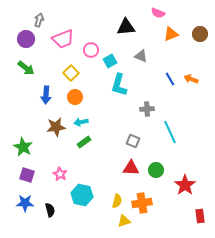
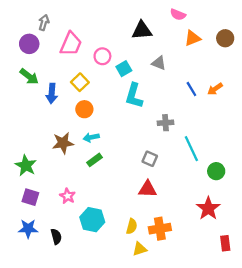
pink trapezoid: (63, 39) -> (71, 44), turned -45
orange arrow: (191, 79) -> (215, 89), turned -56
blue arrow: (46, 95) -> (52, 93), moved
green circle: (156, 170) -> (216, 171), moved

